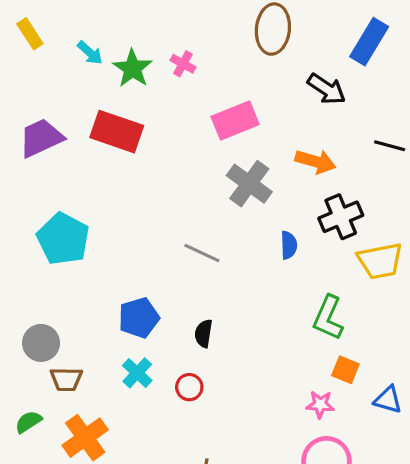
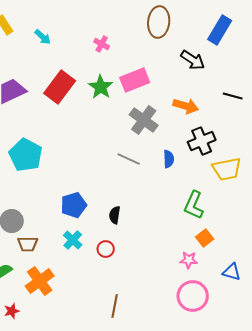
green star: (133, 68) -> (101, 87), moved
red rectangle: (117, 132) -> (60, 87), turned -72
gray line: (202, 253) -> (129, 159), moved
orange square: (345, 370) -> (205, 238), turned 30
blue triangle: (388, 400) -> (232, 272), moved

